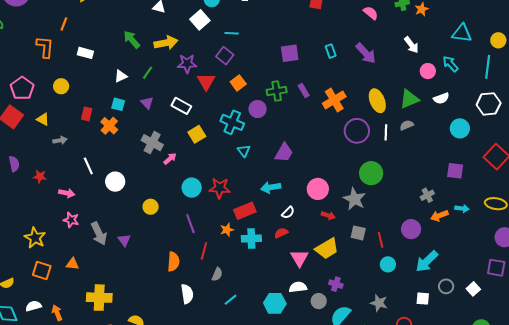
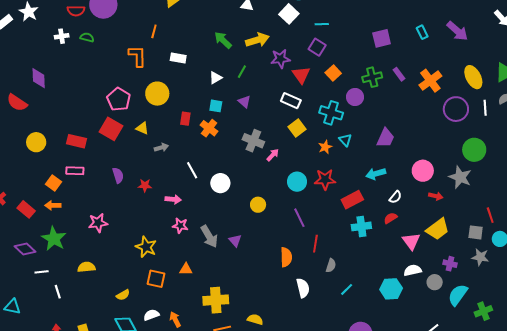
yellow circle: (61, 86) -> (157, 94), size x1.5
white rectangle: (181, 106) -> (291, 101), moved
orange star: (227, 230) -> (325, 147), moved
gray square: (358, 233) -> (476, 232), moved
gray star: (379, 303) -> (480, 257), moved

